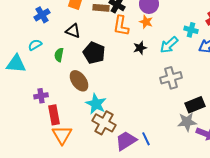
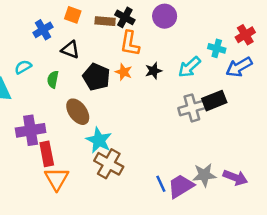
blue cross: (42, 15) -> (43, 30), moved
orange star: (146, 22) -> (124, 72), moved
purple cross: (41, 96) -> (31, 130), size x1.6
black rectangle: (195, 105) -> (214, 101), moved
gray star: (187, 122) -> (204, 175), moved
purple trapezoid: (126, 141) -> (181, 186), moved

